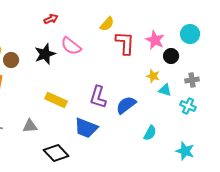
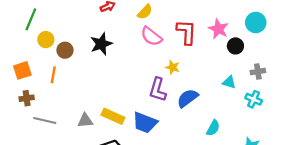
yellow semicircle: (107, 24) -> (145, 12), moved
pink semicircle: (71, 46) -> (151, 36), moved
yellow star: (153, 76) -> (173, 67), moved
yellow rectangle: (56, 100) -> (113, 116), moved

